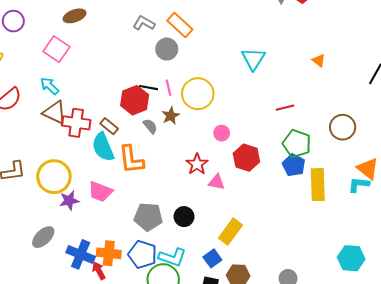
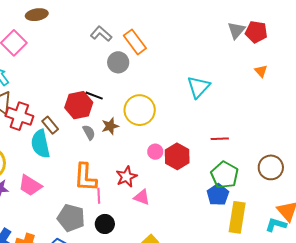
orange triangle: (319, 60) -> (261, 71), moved
pink line: (168, 88) -> (99, 196), moved
red hexagon: (246, 158) -> (177, 156), moved
orange L-shape: (131, 160) -> (85, 177), moved

